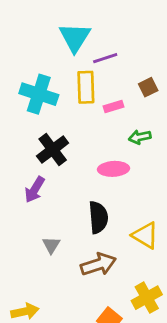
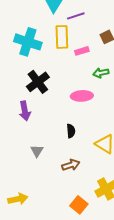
purple arrow: (35, 190) -> (25, 111), turned -42
black semicircle: (98, 217) -> (71, 131), size x0.6
brown arrow: (98, 264) -> (71, 165), size x0.7

